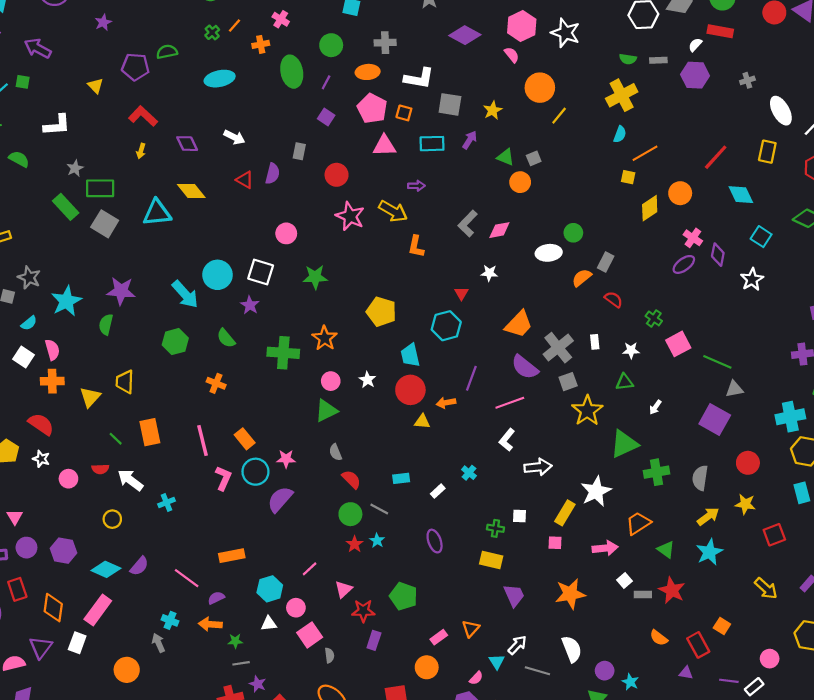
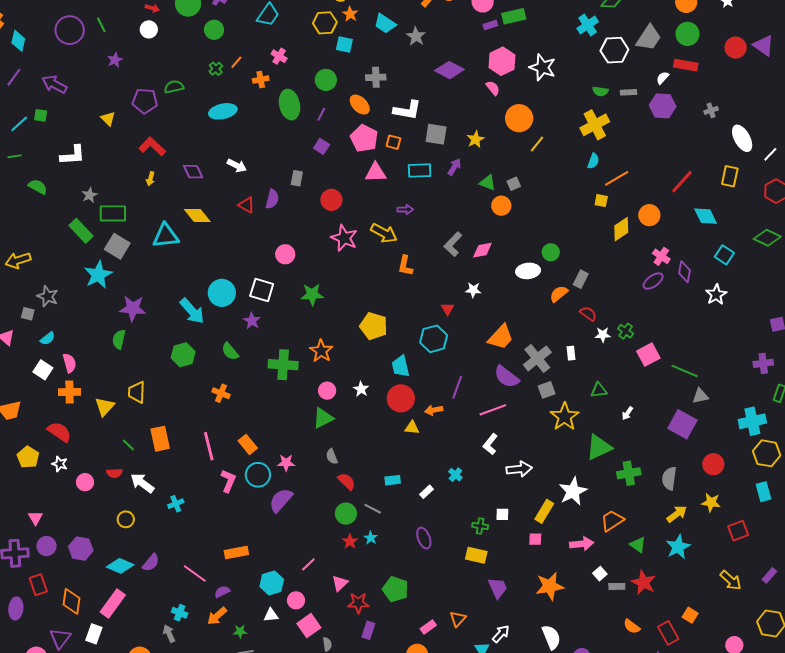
orange ellipse: (368, 72) -> (360, 105), turned 50
cyan star: (66, 301) -> (98, 275), moved
white star: (631, 350) -> (603, 335), moved
orange arrow: (210, 624) -> (217, 616), turned -45

